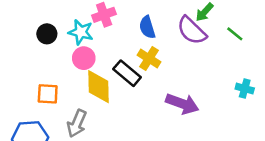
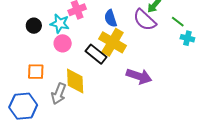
yellow cross: (149, 59) -> (113, 42), size x1.5
yellow diamond: (99, 87) -> (75, 81), moved
cyan cross: (245, 89) -> (187, 38), moved

